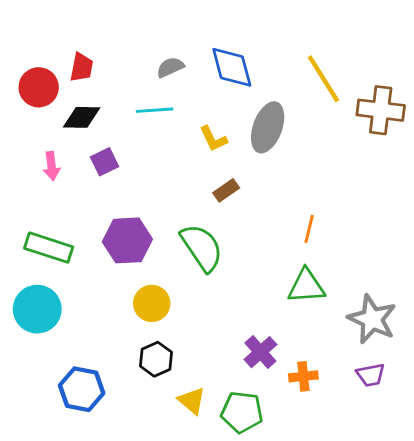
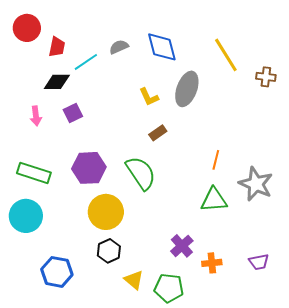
red circle: (39, 87) -> (27, 28), moved
cyan line: (155, 110) -> (86, 62), moved, turned -30
brown cross: (381, 110) -> (266, 77), size x0.6
yellow circle: (152, 303) -> (106, 212), size x1.4
gray star: (372, 319) -> (256, 184), moved

